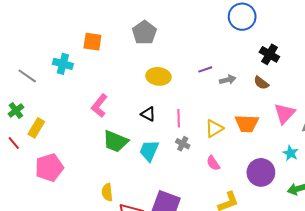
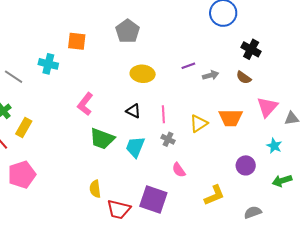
pink semicircle: (213, 163) -> (179, 170), moved
pink pentagon: (49, 168) -> (22, 175), moved
purple circle: (261, 172) -> (246, 165), size x0.7

